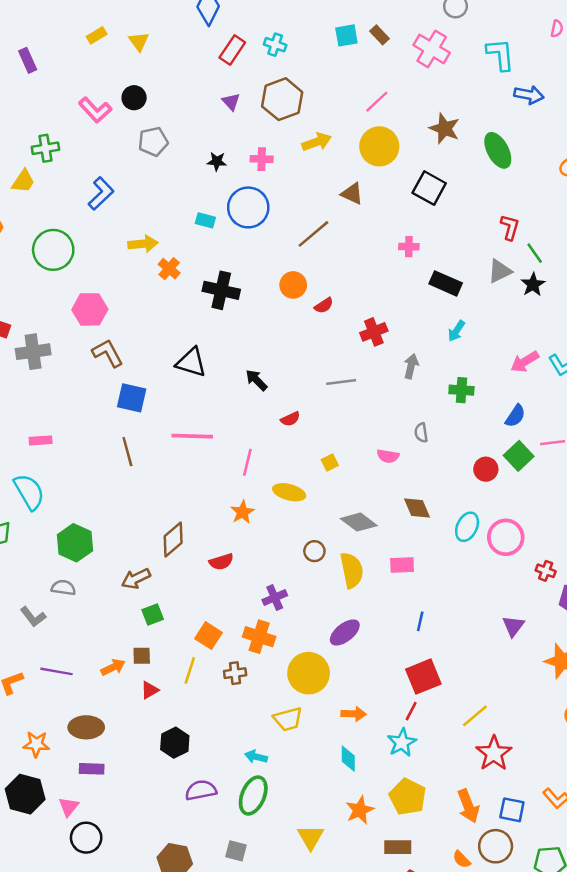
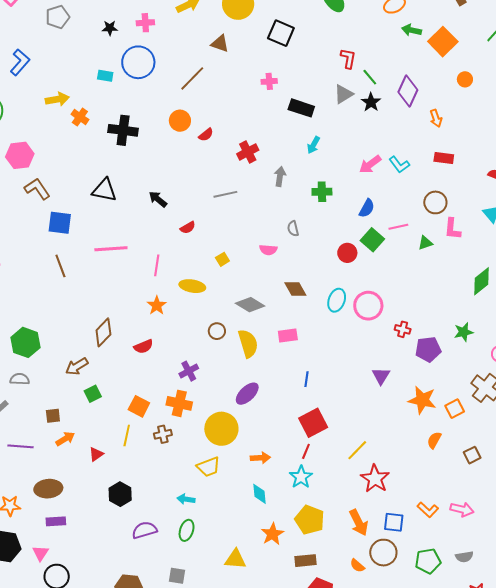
brown square: (142, 656) -> (53, 416), moved
green ellipse: (253, 795) -> (187, 530), size x0.7
yellow triangle: (311, 837) -> (235, 559), turned -50

